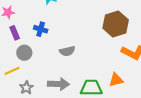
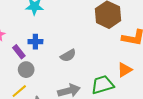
purple rectangle: (15, 33) -> (19, 52), moved

